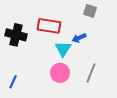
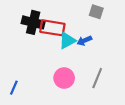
black cross: (16, 35) -> (33, 22), moved
cyan triangle: (63, 49) -> (67, 41), moved, turned 30

